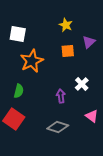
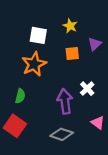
white square: (18, 34) -> (38, 35), moved
purple arrow: (61, 96) -> (65, 101), size x1.6

